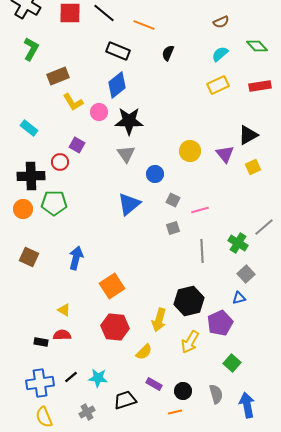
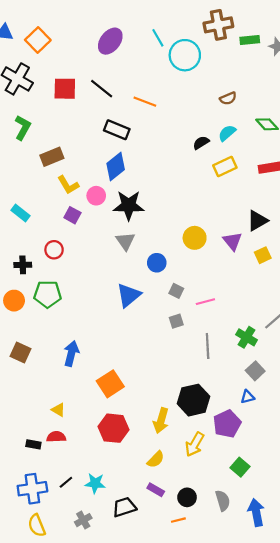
black semicircle: (168, 53) -> (201, 143), moved, turned 35
purple square: (77, 145) -> (72, 215), moved
black cross: (31, 176) -> (23, 265), size x0.6
yellow semicircle: (144, 352) -> (156, 460), moved

